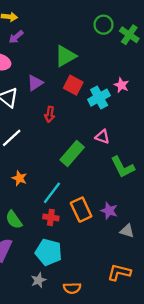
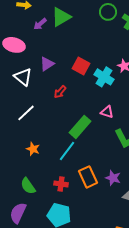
purple arrow: (16, 37) -> (40, 24), moved
green triangle: (65, 56) -> (61, 17), moved
cyan cross: (99, 98) -> (104, 77), turned -30
red arrow: (50, 114) -> (60, 92), turned 32
cyan line: (52, 193) -> (67, 151), moved

